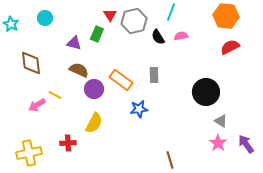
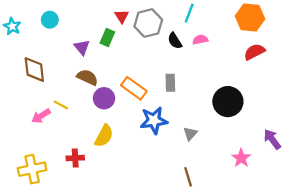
purple triangle: (74, 43) -> (82, 47), turned 35
blue star: (139, 109) -> (154, 120), size x1.4
gray triangle: (221, 121) -> (190, 134), moved, turned 40
purple arrow: (246, 144) -> (272, 139), moved

